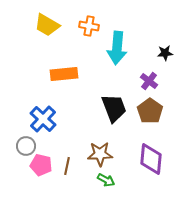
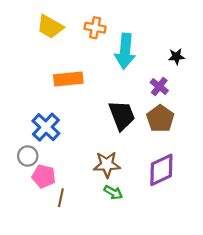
purple diamond: (151, 159) -> (161, 170), turned 60
brown line: (67, 166) -> (61, 198), moved

